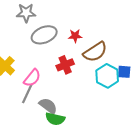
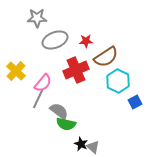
red cross: (65, 65) -> (76, 70), size x1.4
blue square: (124, 72) -> (135, 102), moved, turned -32

